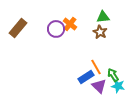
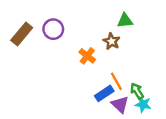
orange cross: (70, 24) -> (87, 56), moved
purple circle: (56, 29) -> (53, 29), moved
brown star: (100, 32) -> (112, 41), moved

